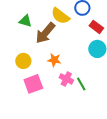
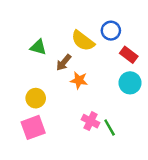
brown arrow: (45, 33) -> (64, 62), size x0.6
orange star: (54, 60) -> (79, 80), moved
pink square: (33, 84) -> (33, 127), moved

